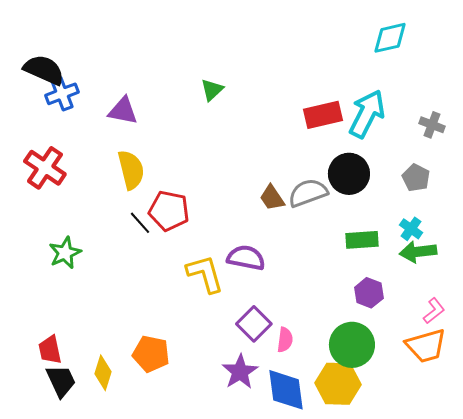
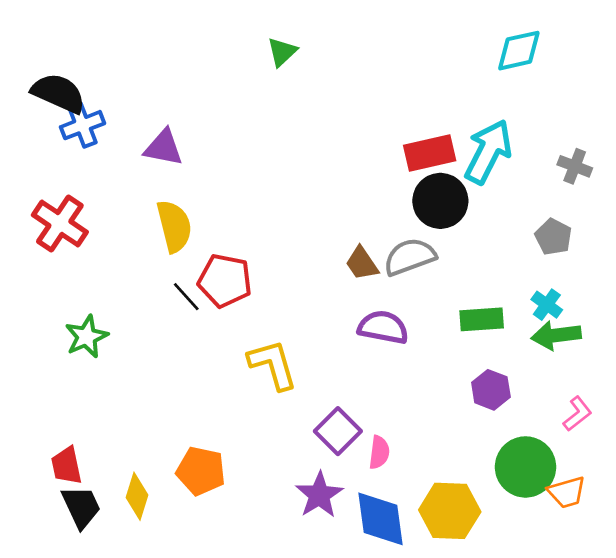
green triangle: (212, 90) -> (282, 52), moved
black circle: (349, 174) -> (440, 201), moved
purple semicircle: (246, 258) -> (383, 327), moved
green circle: (352, 345) -> (526, 467), moved
orange trapezoid: (426, 346) -> (567, 492), moved, size x0.7

